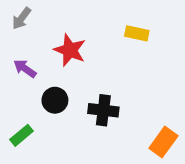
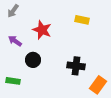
black cross: (103, 110) -> (76, 66), moved
green rectangle: (22, 135) -> (13, 81), turned 48

